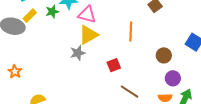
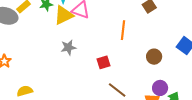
yellow triangle: (88, 35) -> (64, 15), moved
purple circle: (173, 78) -> (160, 88), moved

